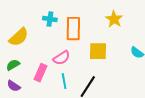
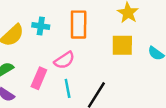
cyan cross: (50, 19) -> (41, 26), moved
yellow square: (98, 51) -> (122, 45), moved

